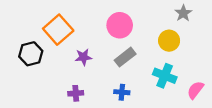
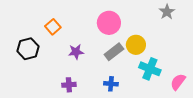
orange square: (58, 30) -> (53, 27), size x0.6
yellow circle: (169, 41) -> (136, 45), moved

